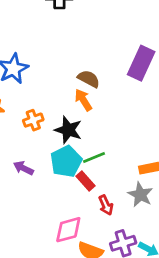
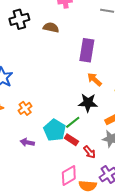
brown semicircle: (89, 79) -> (51, 28), moved
orange arrow: (83, 100) -> (94, 79), moved
black star: (68, 130) -> (88, 103), moved

